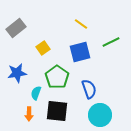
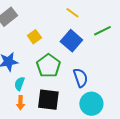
blue square: (80, 52) -> (71, 41), turned -35
cyan semicircle: (36, 93) -> (19, 84), moved

